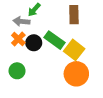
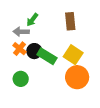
green rectangle: (55, 40) -> (47, 56), moved

